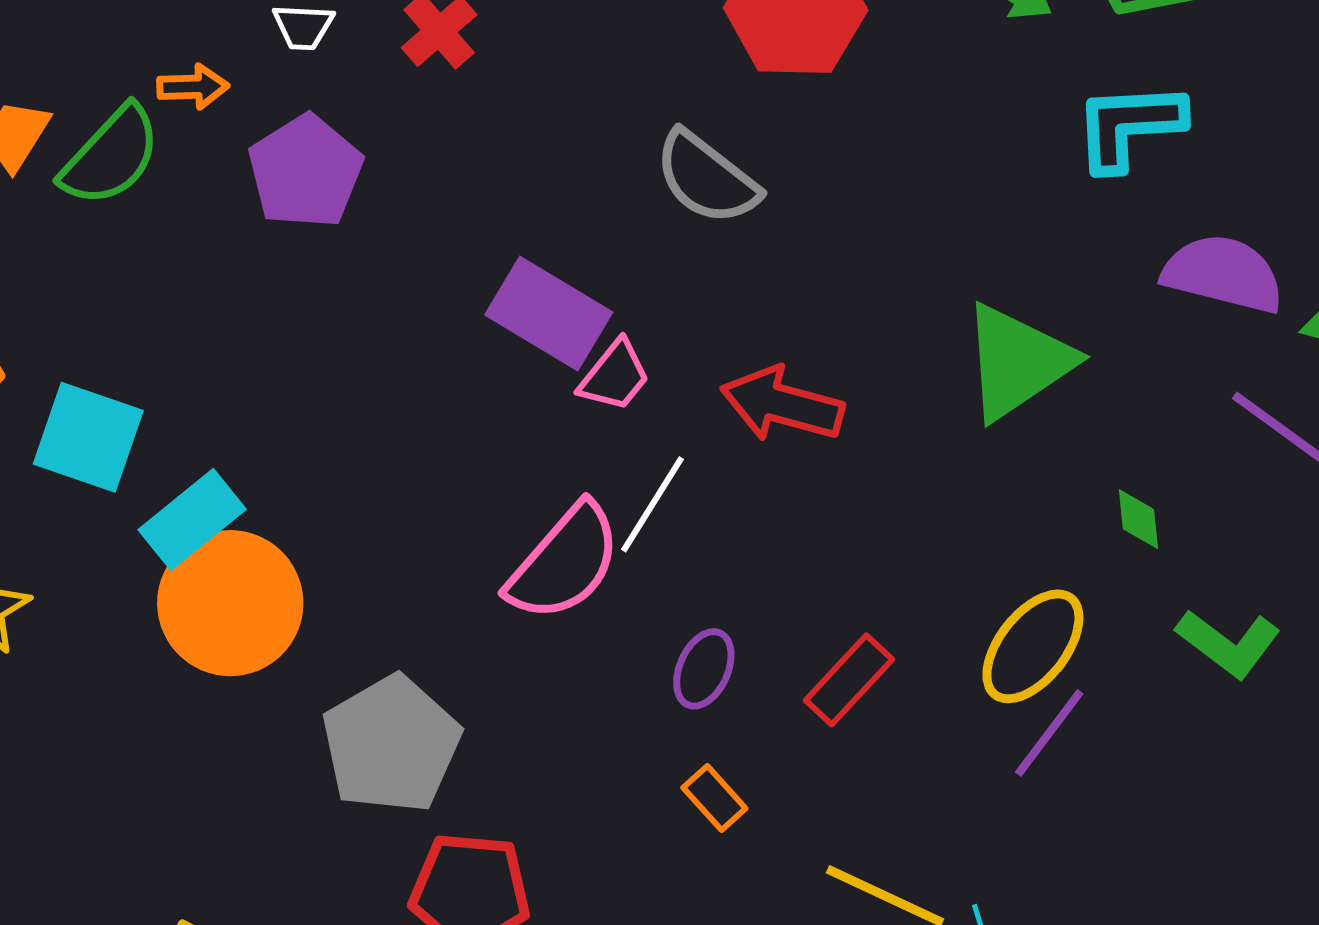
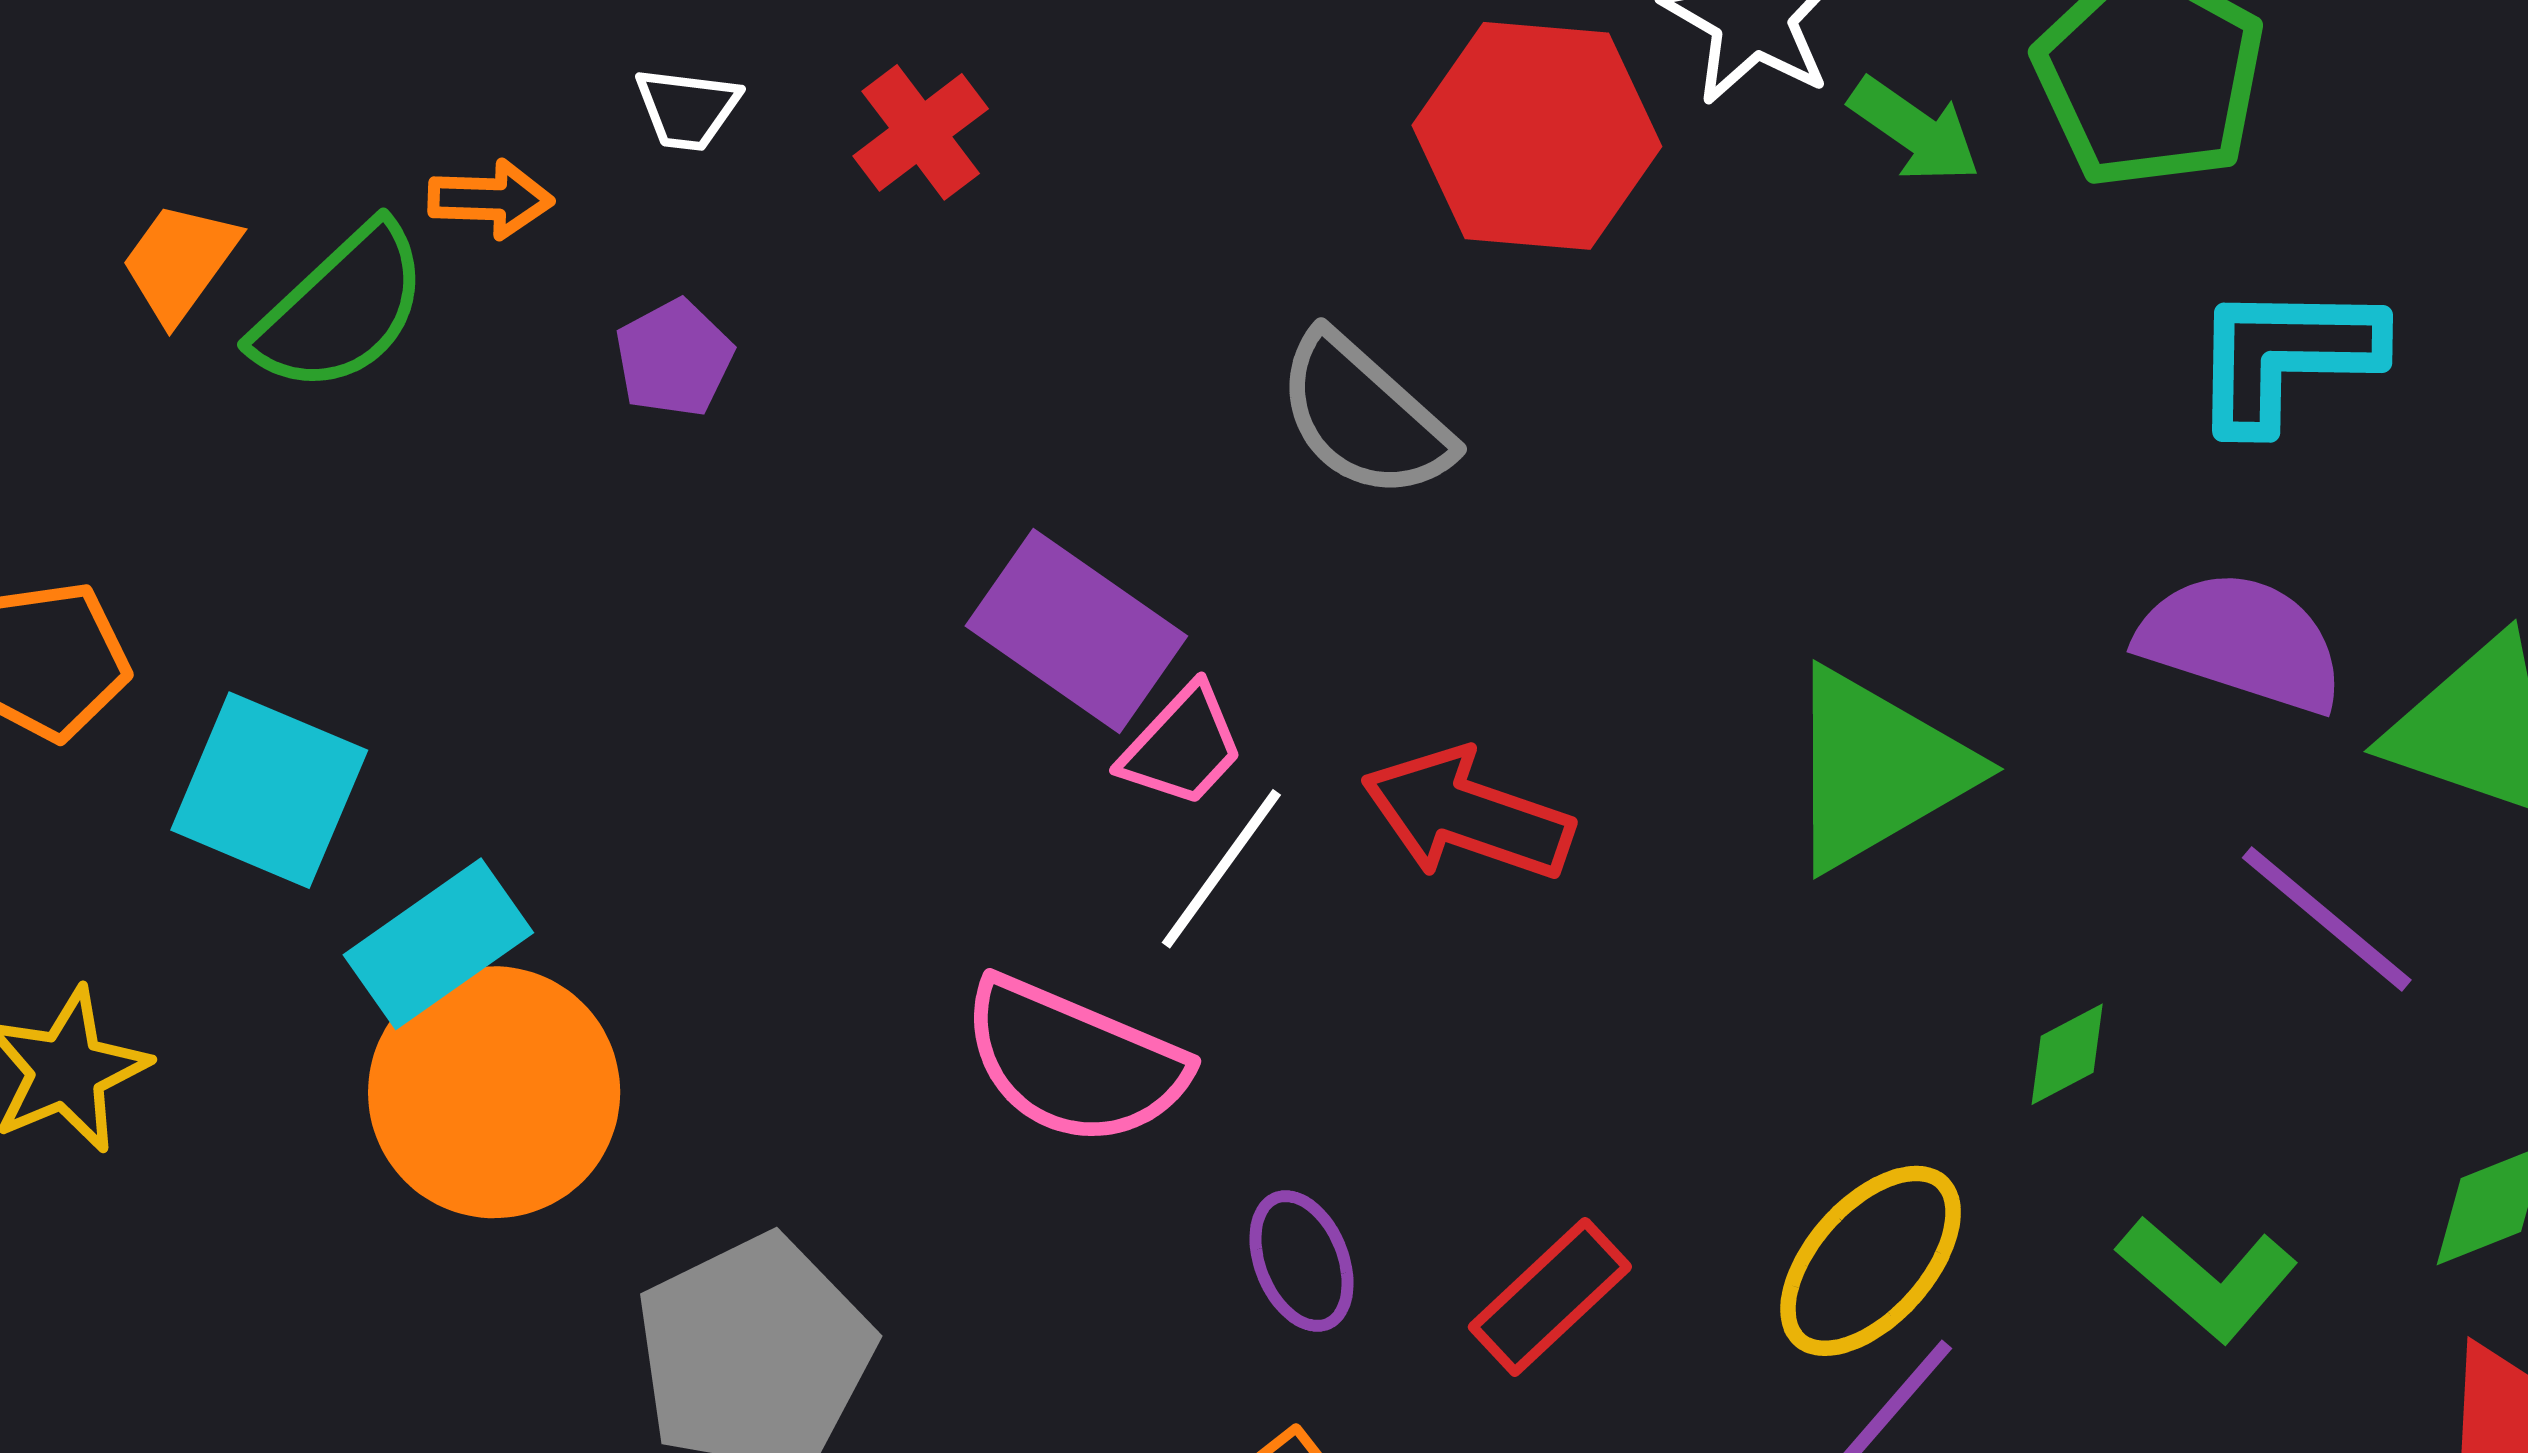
cyan L-shape: (1129, 126) -> (2286, 356), moved
purple pentagon: (305, 172) -> (674, 358), size x0.6
white line: (652, 504) -> (1221, 869), moved
green diamond: (1138, 519) -> (2067, 1054), turned 64
pink semicircle: (564, 563) -> (1074, 1062), turned 68
purple ellipse: (704, 669) -> (1301, 1261), turned -50

